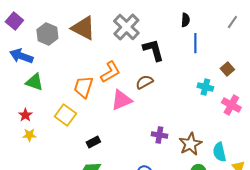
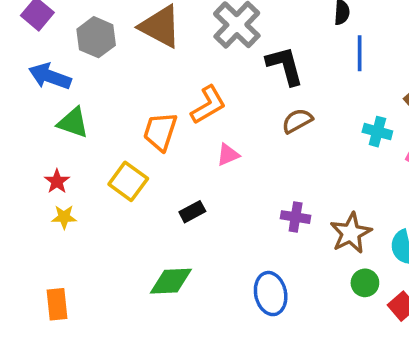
brown semicircle: (144, 82) -> (297, 121), moved
pink triangle: (121, 100) -> (228, 155), size x0.6
black rectangle: (93, 142) -> (192, 212), moved

